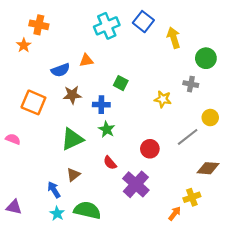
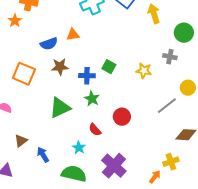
green square: (121, 83) -> (109, 67), moved
red circle: (150, 149) -> (122, 117), moved
brown triangle: (73, 175) -> (21, 141), moved
purple cross: (136, 184) -> (114, 166), moved
cyan star: (57, 213) -> (79, 148), moved

